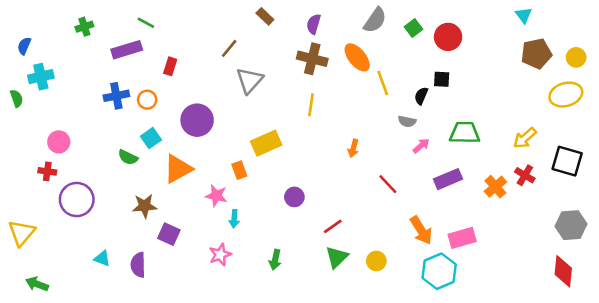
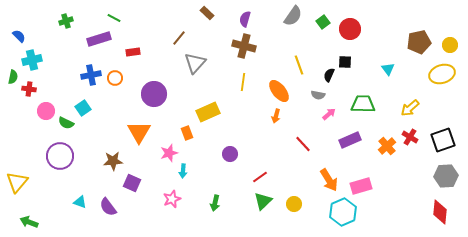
cyan triangle: (524, 15) -> (388, 69), moved
blue semicircle: (24, 46) -> (19, 36), turned 112
orange ellipse: (357, 57) -> (279, 91), moved
red rectangle: (170, 66) -> (133, 52), turned 64
green semicircle: (17, 98) -> (13, 77), turned 32
cyan square: (151, 138) -> (83, 108), moved
green semicircle: (128, 157) -> (66, 123), moved
black square: (567, 161) -> (443, 140), moved, turned -35
orange triangle: (178, 169) -> (139, 132), turned -30
red cross: (47, 171) -> (29, 89), moved
pink star: (216, 196) -> (169, 153), turned -30
purple semicircle: (138, 265) -> (108, 207), turned -36

